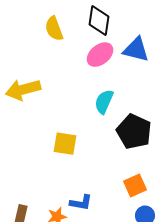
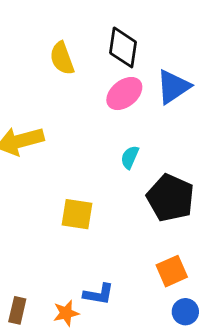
blue triangle: (136, 50) -> (173, 87), turned -48
cyan semicircle: (104, 102) -> (130, 157), size x0.7

